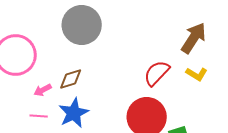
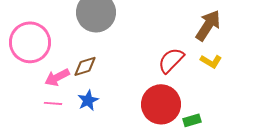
pink arrow: (43, 90) -> (57, 77), size x1.4
blue star: (74, 113) -> (88, 100), size x0.7

